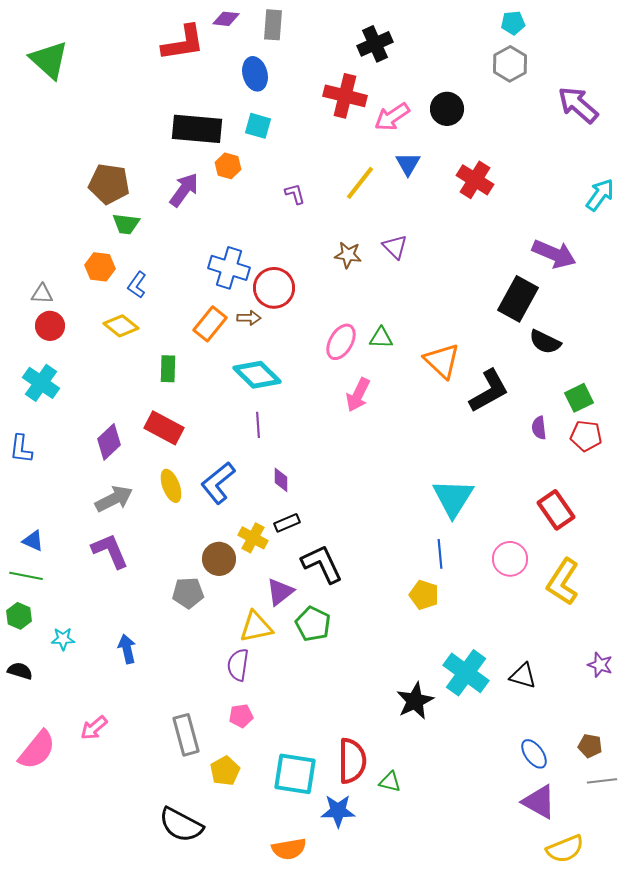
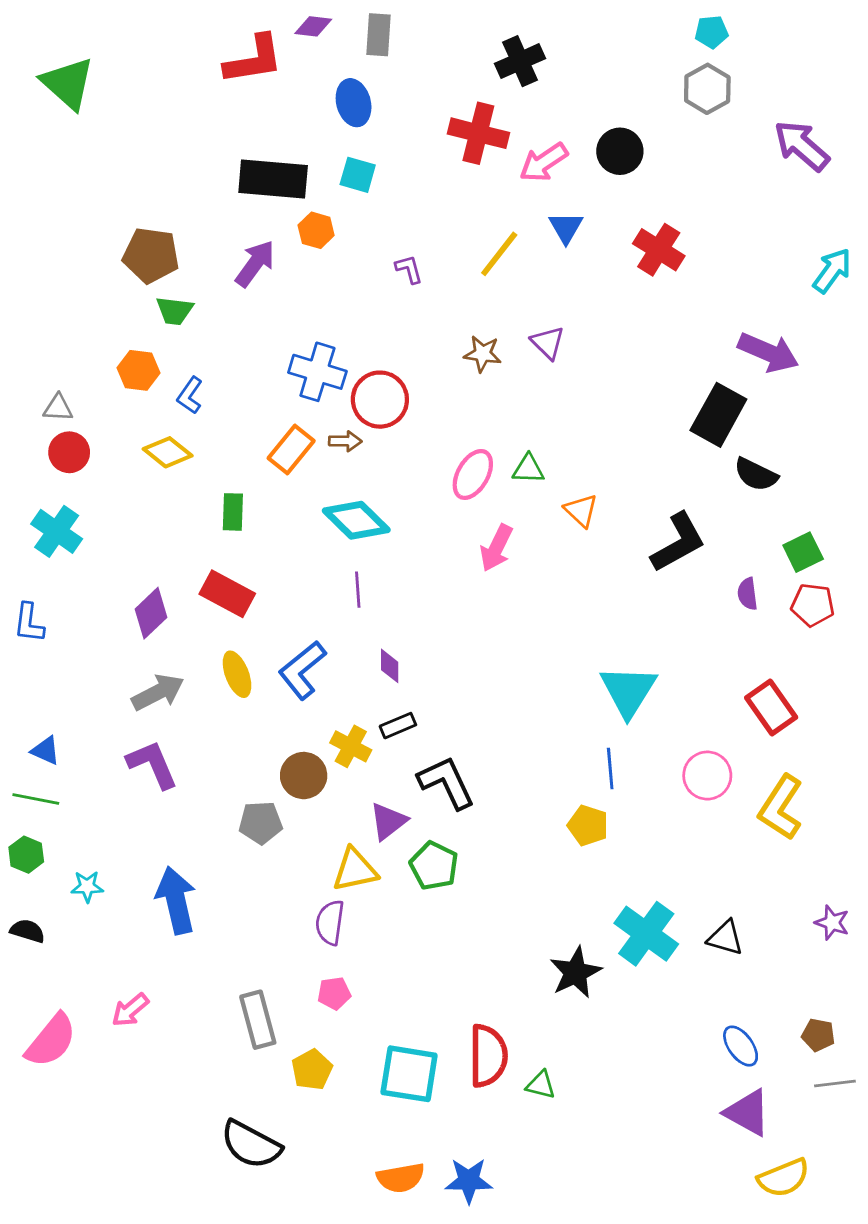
orange triangle: (442, 361) -> (581, 511), moved, size x0.7
blue arrow: (127, 649) -> (176, 900), size x1.6
blue star: (338, 811) -> (469, 1181), moved

